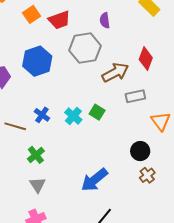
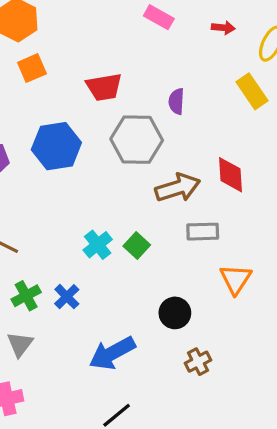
orange square: (31, 14) -> (32, 68), moved
red diamond: (146, 59) -> (231, 175), turned -35
blue cross: (42, 115) -> (67, 297), moved
black circle: (140, 151) -> (175, 313), moved

